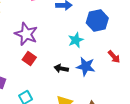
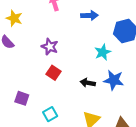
purple star: (26, 34) -> (50, 47), size x0.7

